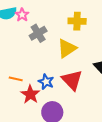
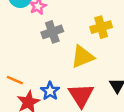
yellow cross: (77, 21) -> (101, 27), turned -30

